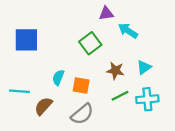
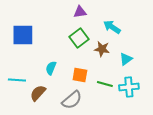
purple triangle: (106, 14) -> (80, 12), moved
brown star: (115, 71) -> (102, 49), moved
orange square: (81, 85) -> (80, 75), moved
green line: (120, 96) -> (105, 84), turned 42

